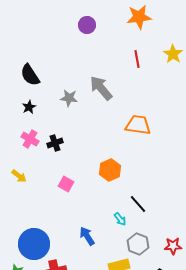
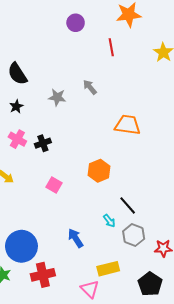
red line: (137, 59) -> (111, 47), moved
gray arrow: (101, 88) -> (90, 87), size x0.6
gray hexagon: (138, 244) -> (134, 235), moved

